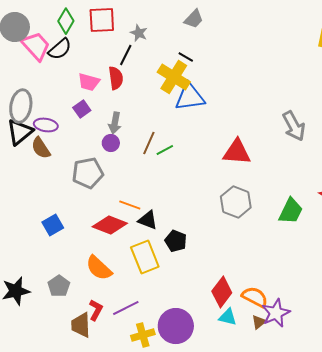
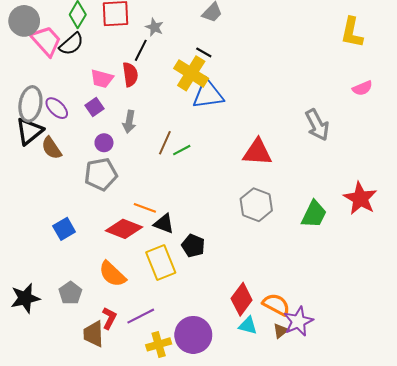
purple ellipse: (46, 125) -> (57, 108), moved, turned 35
purple circle: (111, 143) -> (104, 143), moved

